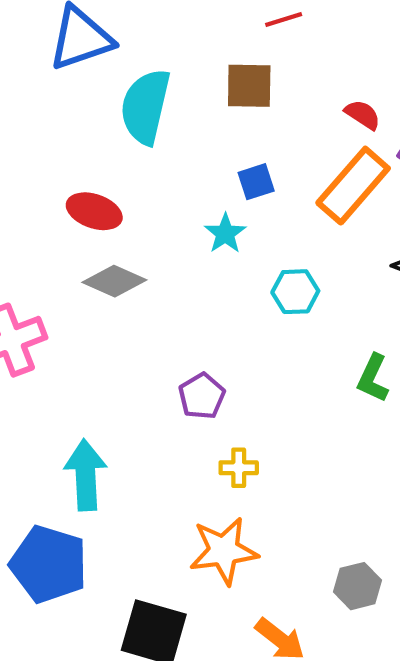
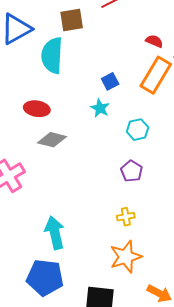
brown square: (249, 86) -> (72, 20), moved
purple pentagon: (202, 396) -> (132, 171), moved

